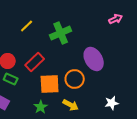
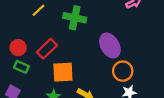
green cross: (61, 33) -> (75, 18), turned 35
orange circle: (75, 79) -> (123, 71), moved

